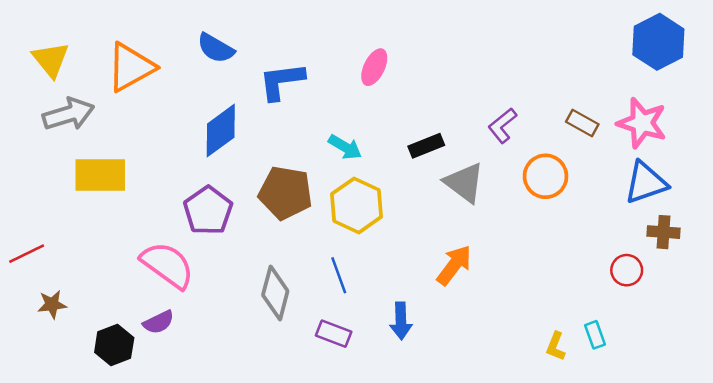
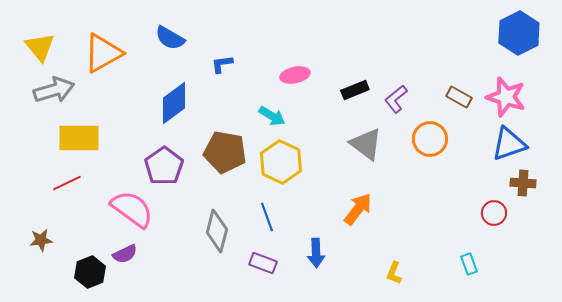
pink ellipse: (374, 67) -> (295, 75), moved, turned 52
blue L-shape: (282, 81) -> (222, 64), size x0.6
black rectangle: (426, 146) -> (355, 90), moved
red line: (27, 254) -> (67, 183), moved
yellow L-shape: (556, 346) -> (394, 273), moved

